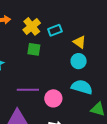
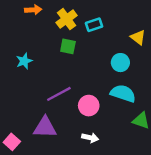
yellow triangle: (80, 42) -> (138, 37), moved
purple line: (28, 90) -> (59, 94), turned -30

